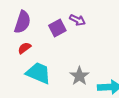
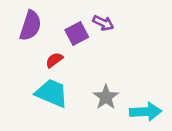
red semicircle: (24, 48) -> (54, 60), moved

